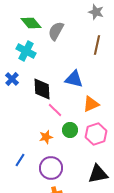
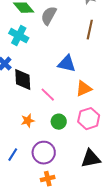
black diamond: (42, 89) -> (23, 80), moved
green circle: (70, 130) -> (59, 122), moved
orange star: (46, 137) -> (28, 121), moved
blue line: (20, 160) -> (13, 155), moved

